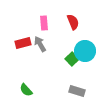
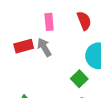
green square: (72, 59) -> (79, 79), moved

